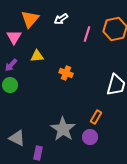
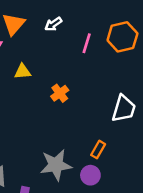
orange cross: (66, 73) -> (60, 93), turned 32
gray star: (63, 129) -> (56, 165), turned 30

